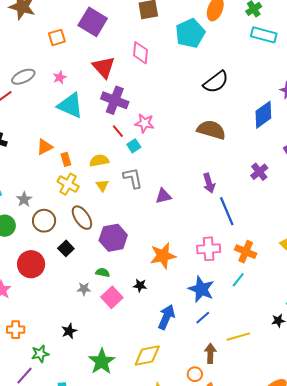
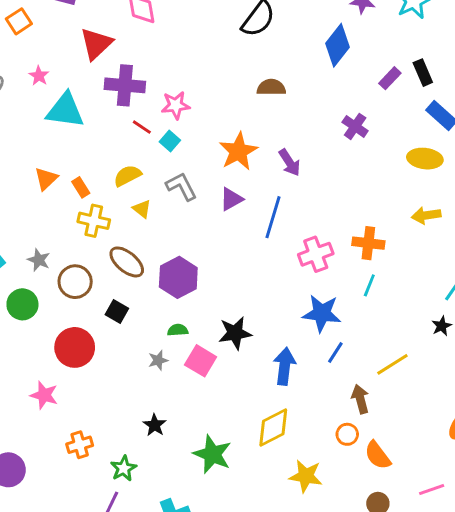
red triangle: (104, 67) -> (96, 44), turned 45
brown semicircle: (211, 130) -> (271, 87), size x0.7
blue line: (227, 211) -> (273, 217), moved, turned 56
orange star: (163, 256) -> (238, 151), moved
black star: (140, 286) -> (235, 333), size x1.6

